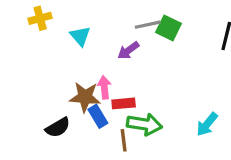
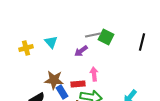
yellow cross: (40, 18) -> (26, 48), moved
pink arrow: (104, 87) -> (94, 74), moved

